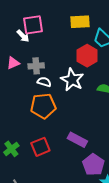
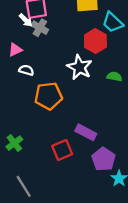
gray cross: (36, 66) -> (40, 28), moved, turned 35
white semicircle: (44, 82) -> (26, 70), moved
red square: (40, 147) -> (62, 150), moved

